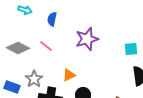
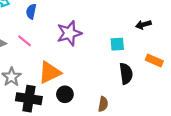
orange triangle: (69, 75) -> (50, 72), size x1.6

